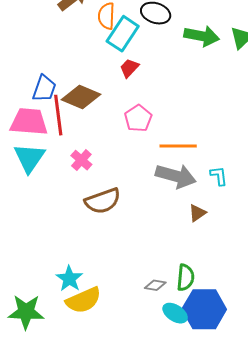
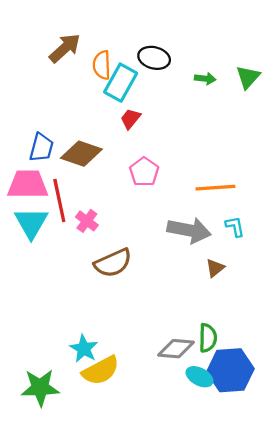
green arrow: (202, 36) -> (205, 79), size x0.6
red line: (58, 115) -> (59, 200), moved
orange line: (178, 146) -> (215, 188), moved
gray diamond: (155, 285) -> (176, 349), size x1.6

